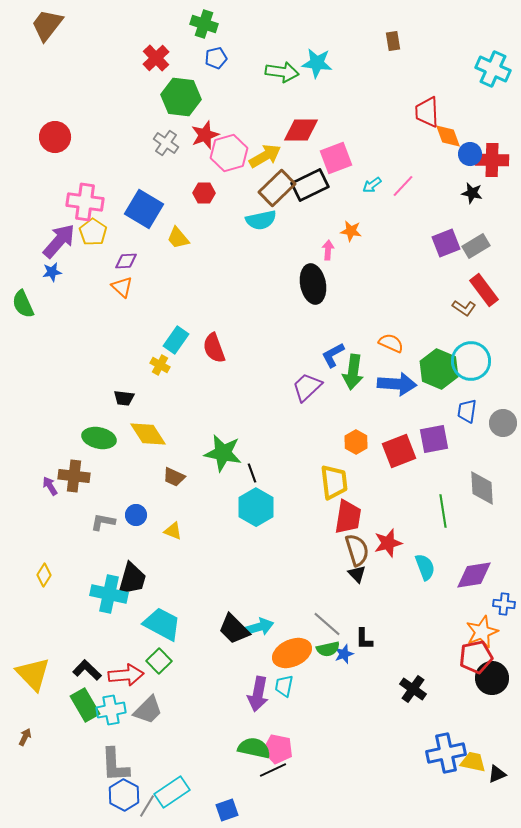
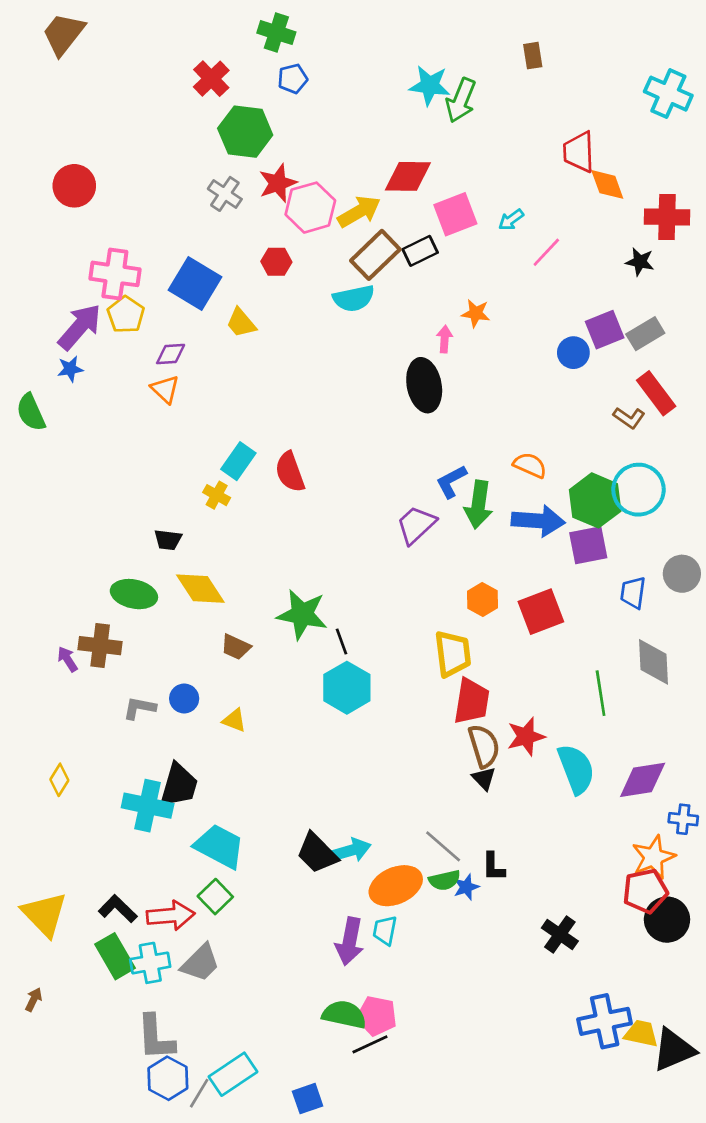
green arrow: (282, 72) -> (461, 100), moved, turned 104
blue circle: (470, 154) -> (573, 353), moved
black rectangle: (310, 185) -> (420, 251), size x0.7
cyan arrow: (372, 185) -> (511, 220), moved
blue trapezoid: (467, 411) -> (633, 593), moved
purple square: (434, 439) -> (588, 545), moved
cyan semicircle: (425, 567) -> (576, 769), size x1.4
black triangle: (497, 774) -> (674, 1050), size x1.8

